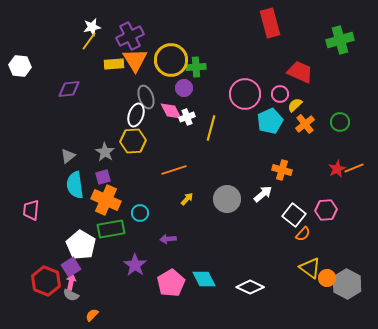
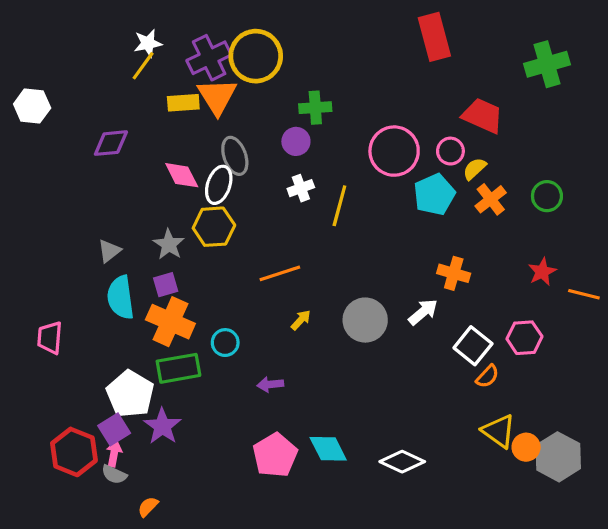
yellow circle: (171, 60) -> (256, 56), moved
pink diamond: (171, 111) -> (182, 175), moved
orange line: (354, 168) -> (584, 294), moved, turned 36
purple star: (135, 265) -> (162, 426), moved

